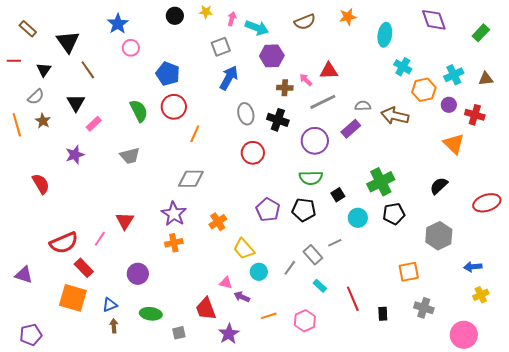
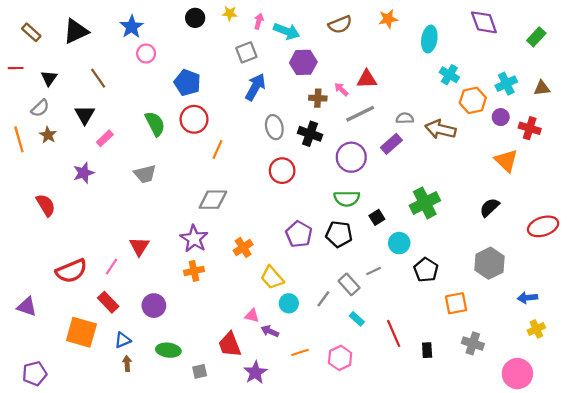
black triangle: (68, 42) -> (76, 31), moved, turned 40
black pentagon: (394, 214) -> (426, 270), moved, turned -30
red rectangle: (84, 268) -> (108, 302), moved

